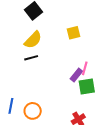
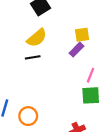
purple rectangle: (76, 75) -> (76, 50), moved

